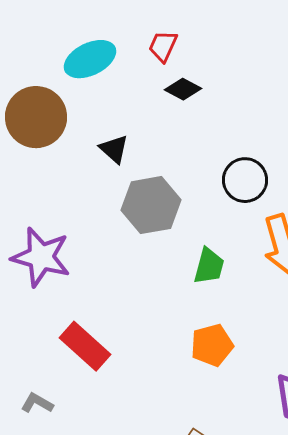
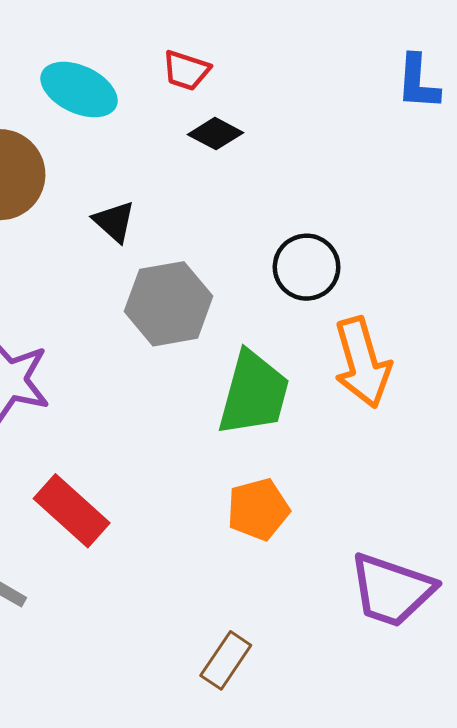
red trapezoid: (163, 46) -> (186, 70), turned -96
cyan ellipse: (90, 59) -> (79, 90), turned 51
green trapezoid: (209, 266) -> (254, 393), size x1.6

